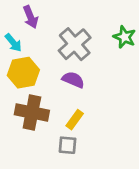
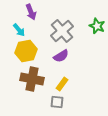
purple semicircle: (73, 80) -> (61, 56), turned 126

